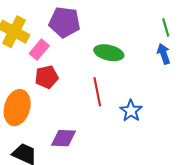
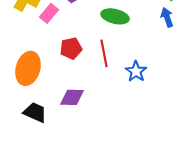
red pentagon: (47, 77) -> (71, 48), moved

